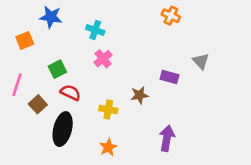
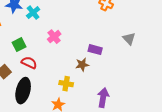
cyan cross: (95, 30) -> (33, 13), moved, turned 32
purple rectangle: (169, 77) -> (95, 50), moved
yellow cross: (108, 110) -> (66, 84), moved

